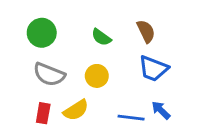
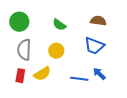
brown semicircle: (146, 31) -> (98, 21), moved, turned -56
gray semicircle: (49, 74) -> (24, 50), turned 70

